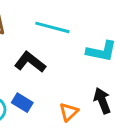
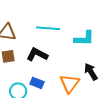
orange triangle: (69, 112) -> (70, 83), size x1.5

